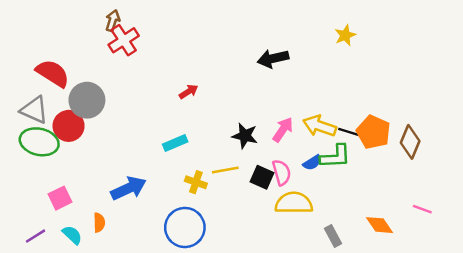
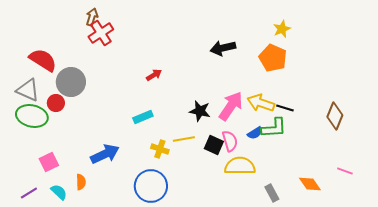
red circle: (69, 126) -> (56, 103), size x0.7
pink arrow: (283, 130) -> (231, 106), size x1.4
orange pentagon: (373, 132) -> (273, 58), moved

